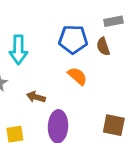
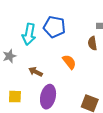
blue pentagon: (73, 39) -> (54, 27), moved

